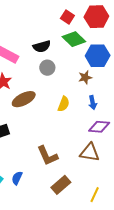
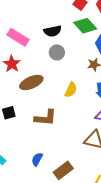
brown L-shape: (47, 156) -> (46, 118), moved, turned -65
blue semicircle: (17, 178) -> (37, 159), moved

